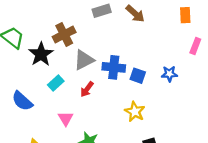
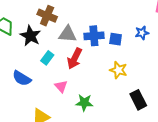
brown cross: (64, 34) -> (47, 16), turned -30
gray triangle: (84, 60) -> (68, 34), turned 42
red arrow: (87, 89) -> (75, 58), size x1.5

